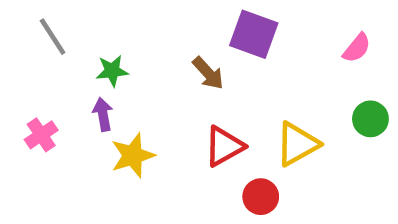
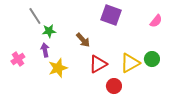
gray line: (53, 37) -> (35, 16), moved
brown arrow: (208, 73) -> (83, 40), moved
green circle: (370, 119) -> (152, 59), moved

